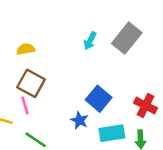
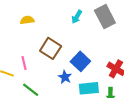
gray rectangle: (127, 38) -> (105, 17), turned -70
brown square: (31, 83) -> (51, 48), moved

